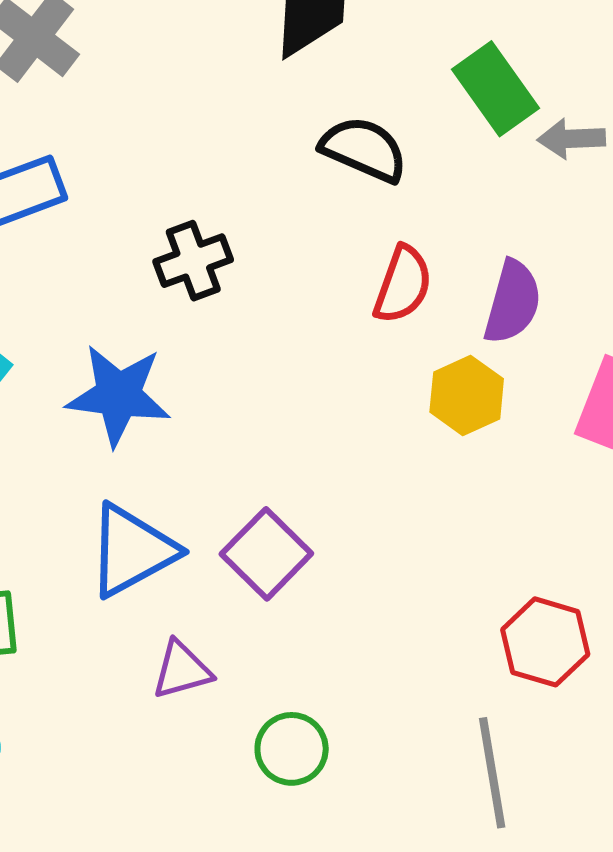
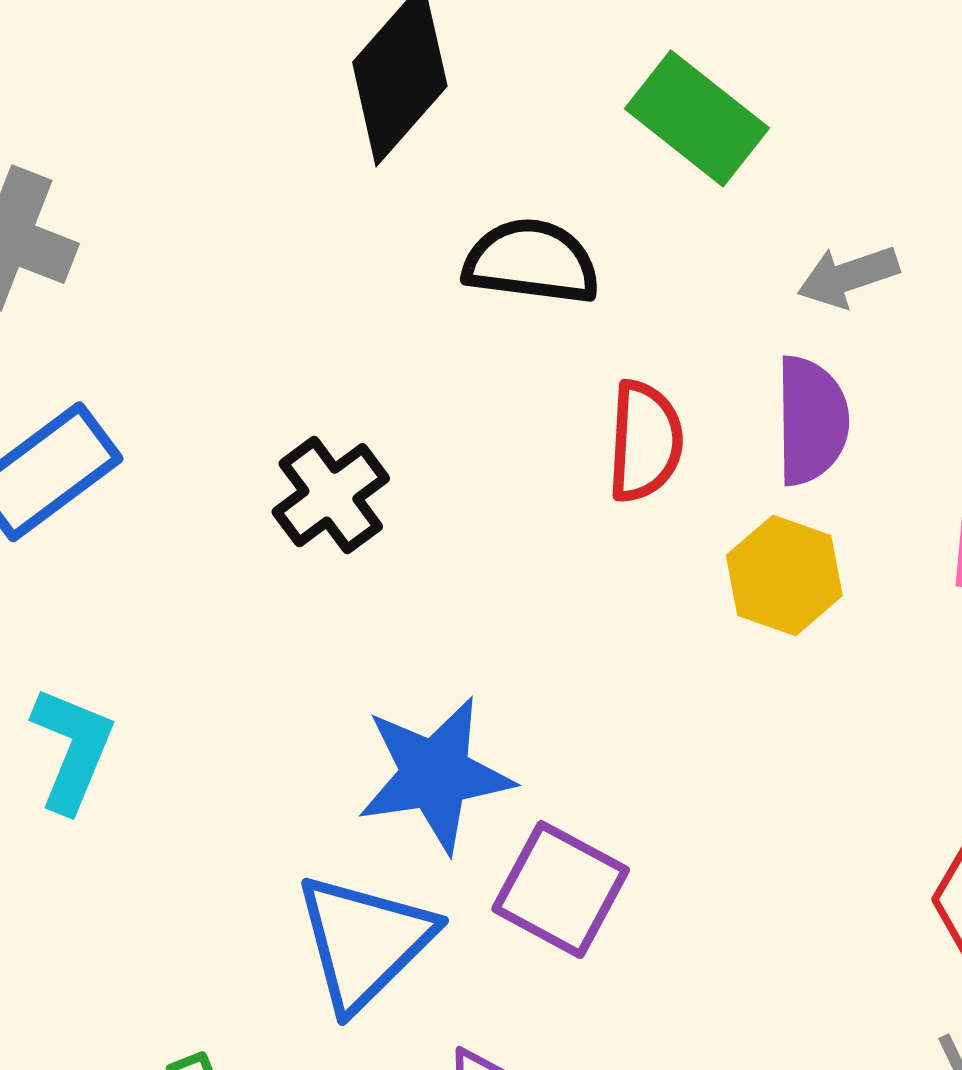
gray arrow: (571, 139) -> (848, 276), moved
blue star: (118, 395) -> (435, 775), moved

